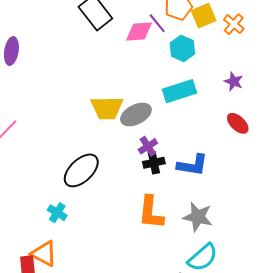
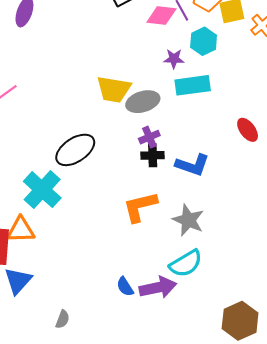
purple star: (234, 82) -> (174, 59), moved, turned -30
orange L-shape: (151, 212) -> (140, 207), turned 60
cyan cross: (57, 213) -> (42, 190), size x1.8
orange triangle: (44, 254) -> (21, 230), turned -40

